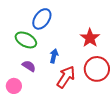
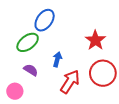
green ellipse: (26, 40) -> (28, 42), turned -65

